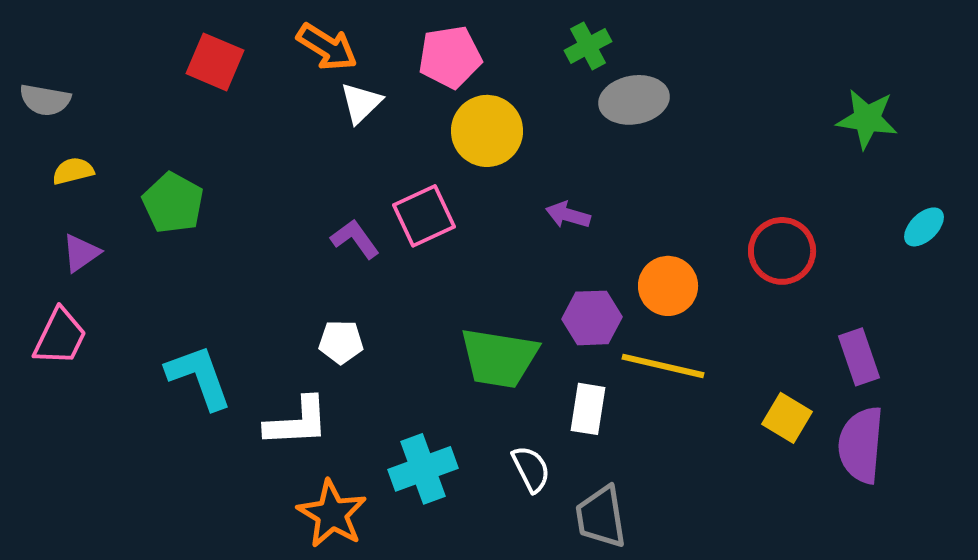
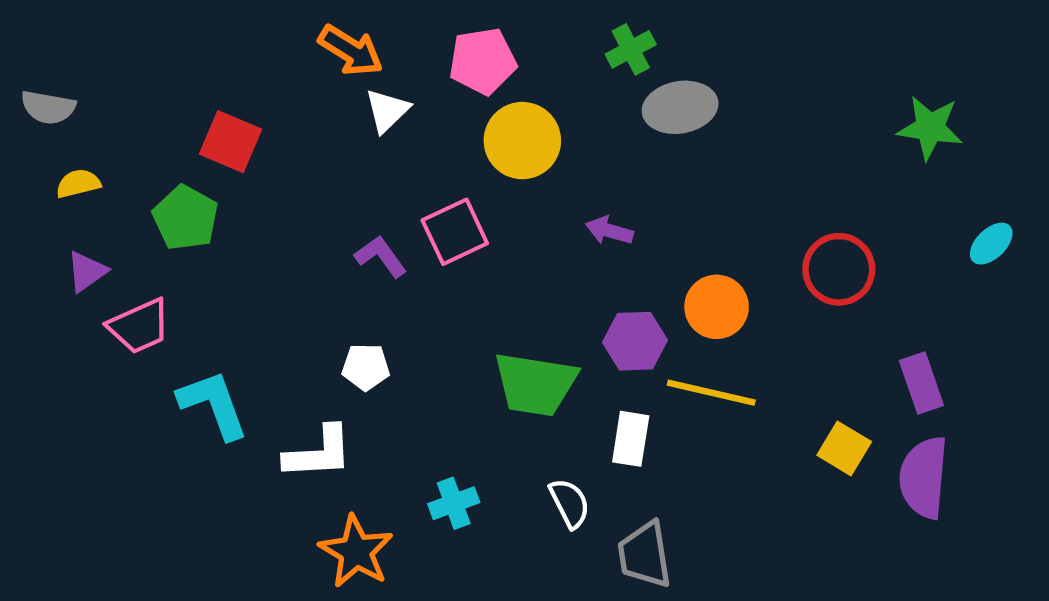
red square: (215, 62) -> (231, 142), moved
pink trapezoid: (60, 337) -> (139, 326), moved, turned 40
cyan cross: (423, 469) -> (454, 503), size x0.7

